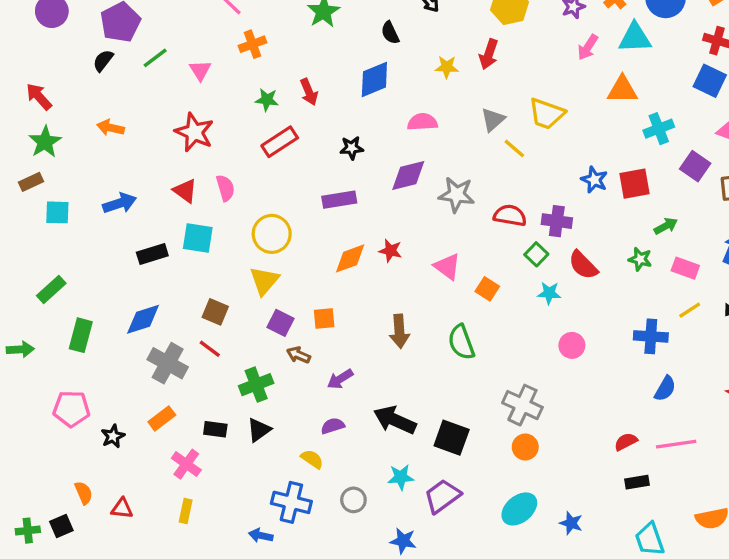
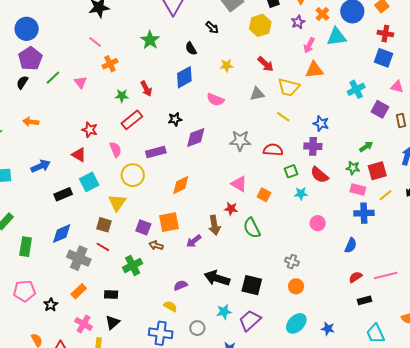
red arrow: (489, 54) -> (266, 64), moved, turned -60
orange triangle: (622, 90) -> (314, 70), moved
gray triangle: (493, 120) -> (257, 94), turned 35
pink semicircle: (422, 122) -> (215, 100), turned -150
red star: (194, 132) -> (90, 130), moved, size x0.7
yellow line: (514, 148) -> (283, 117), moved
purple diamond: (408, 175) -> (196, 137), moved
red square: (634, 184) -> (377, 171), moved
pink semicircle: (225, 188) -> (115, 150), moved
purple rectangle: (339, 200) -> (156, 152), moved
purple cross: (557, 221) -> (313, 146), moved
cyan square: (198, 238) -> (89, 182), turned -30
red star: (390, 251) -> (231, 209), moved
green square: (536, 254) -> (291, 171), turned 32
pink rectangle: (685, 268) -> (358, 190), moved
yellow triangle: (264, 281) -> (117, 203), moved
orange square: (324, 318) -> (169, 222), size x1.5
purple arrow: (340, 379) -> (194, 241), moved
blue semicircle: (665, 389) -> (351, 245), moved
gray cross: (522, 405) -> (292, 262), size x0.6
black triangle: (259, 430) -> (113, 322), moved
pink cross: (186, 464) -> (84, 324), moved

